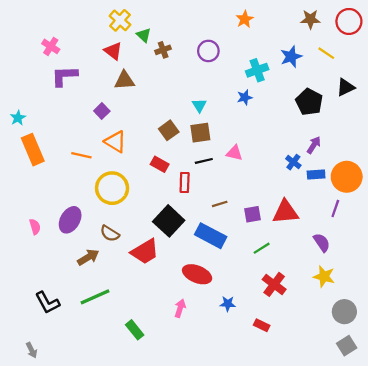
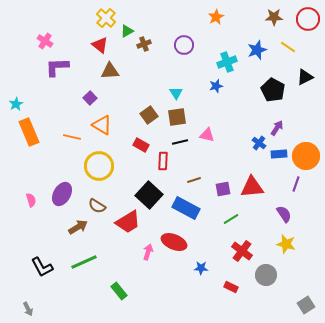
green triangle: (144, 35) -> (127, 31), turned 48
pink arrow: (180, 308) -> (148, 252), moved
gray circle: (344, 312) -> (266, 275), moved

